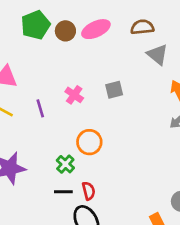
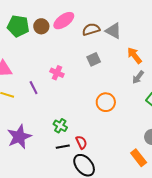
green pentagon: (36, 25) -> (18, 26), turned -30
brown semicircle: (142, 27) -> (91, 29), moved
gray square: (114, 90) -> (94, 59), moved
orange circle: (89, 142) -> (106, 102), moved

